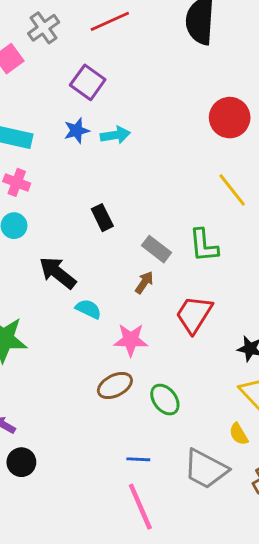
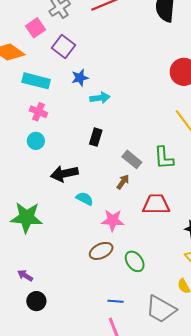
purple square: (88, 82) -> (63, 46), moved
cyan arrow: (115, 135) -> (100, 98), moved
black rectangle: (102, 218) -> (96, 137), turned 42
black arrow: (58, 273) -> (64, 174), turned -52
red trapezoid: (194, 314) -> (156, 204), turned 56

